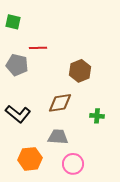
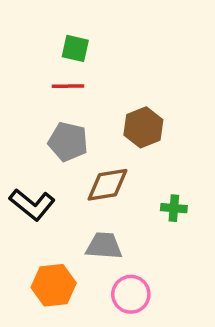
green square: (13, 22) -> (75, 48), moved
gray pentagon: (17, 65) -> (68, 142), moved

